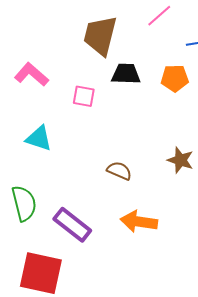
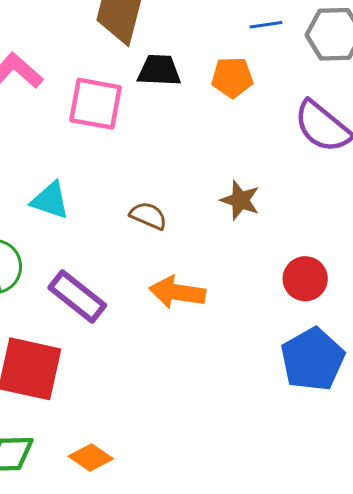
pink square: (84, 96) -> (96, 104), size x1.6
cyan triangle: (39, 138) -> (50, 200), moved

